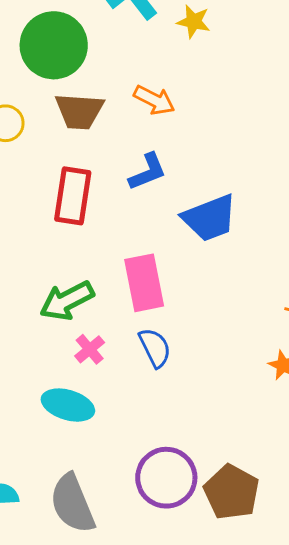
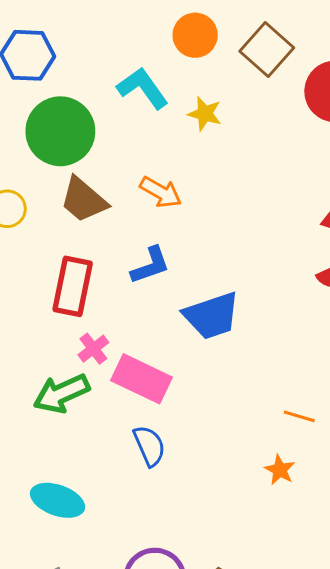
brown trapezoid: (79, 111) -> (83, 200), turned 34
pink rectangle: (144, 283) -> (142, 379), turned -56
pink cross: (90, 349) -> (93, 349), moved

